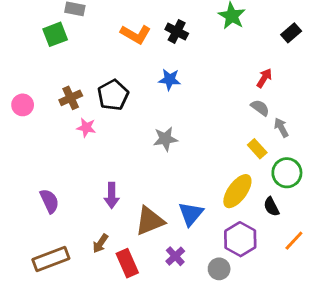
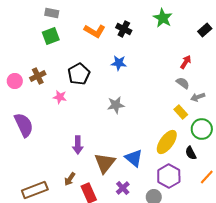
green square: (55, 34) -> (51, 36), moved
brown cross: (71, 98) -> (38, 76), moved
gray arrow: (281, 128) -> (198, 97), turned -80
purple semicircle: (49, 201) -> (24, 125), moved, size x1.4
blue triangle: (191, 214) -> (134, 158), turned -30
brown triangle: (150, 221) -> (105, 163), turned -30

